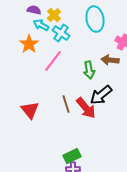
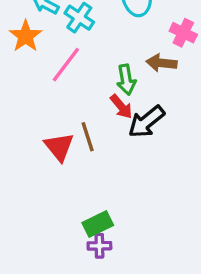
red arrow: (86, 108) -> (121, 107), moved, size x0.7
red triangle: (30, 110) -> (59, 147), moved

